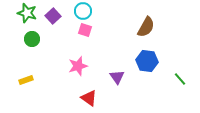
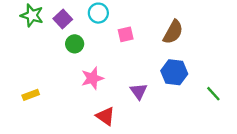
pink square: (85, 30) -> (126, 34), moved, turned -32
green circle: (32, 39) -> (75, 44), moved

